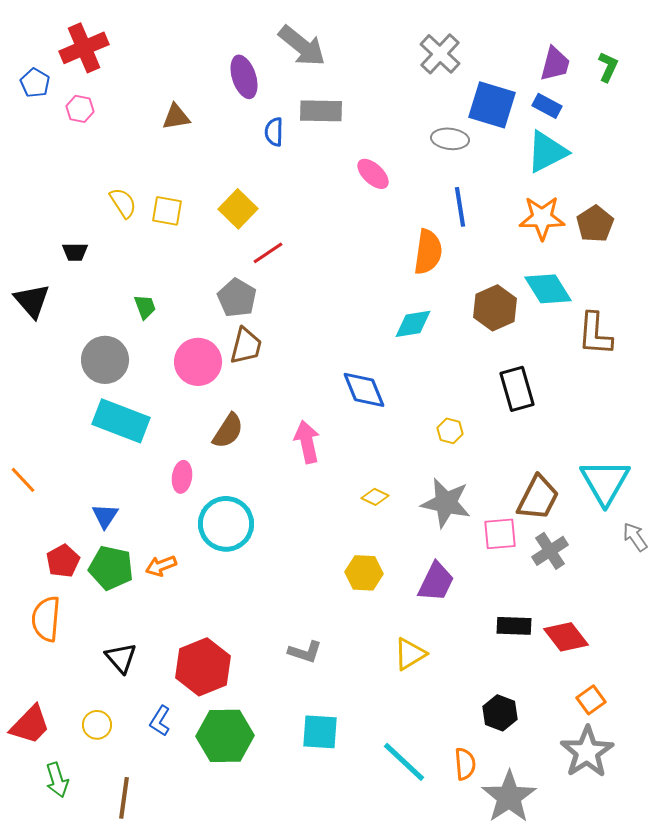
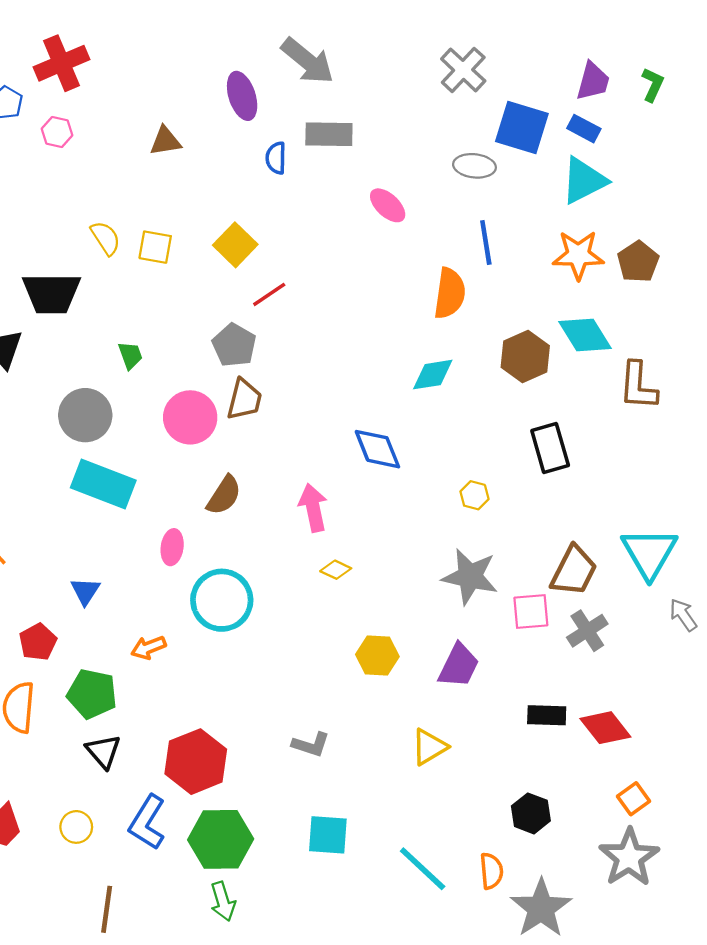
black trapezoid: (75, 252) -> (51, 293), size x2.0
yellow diamond: (375, 497) -> (336, 570), moved
green pentagon: (111, 568) -> (92, 694), moved
blue L-shape: (160, 721) -> (147, 822), size x1.6
green arrow: (57, 780) -> (223, 901), moved

